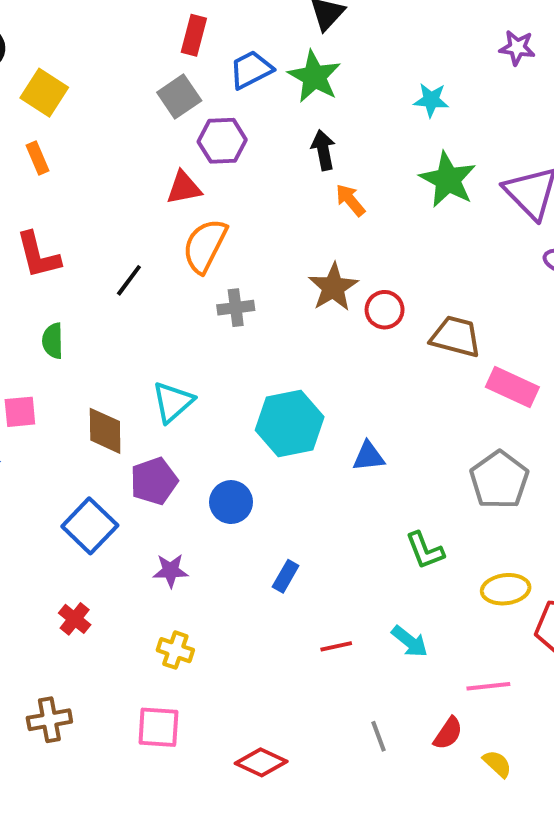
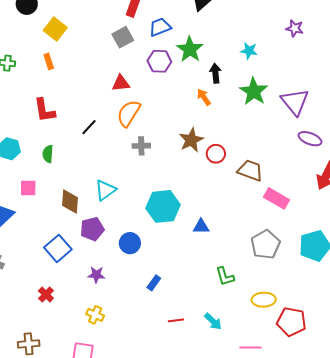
green star: (314, 77) -> (190, 49), moved
purple hexagon: (222, 141) -> (159, 61), moved
black arrow: (323, 150) -> (215, 73), moved

